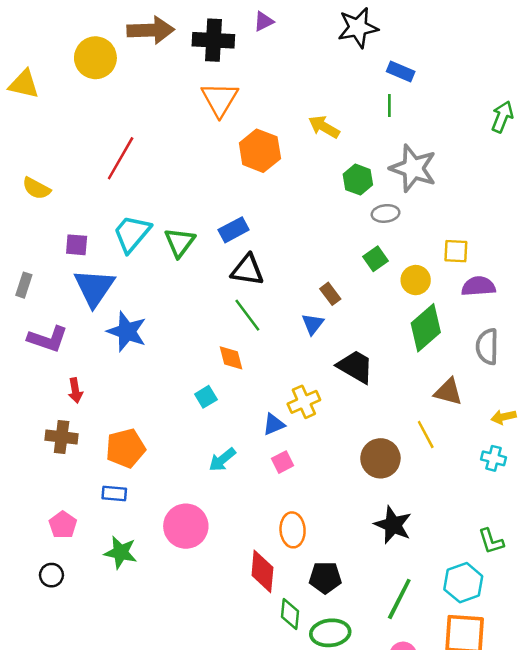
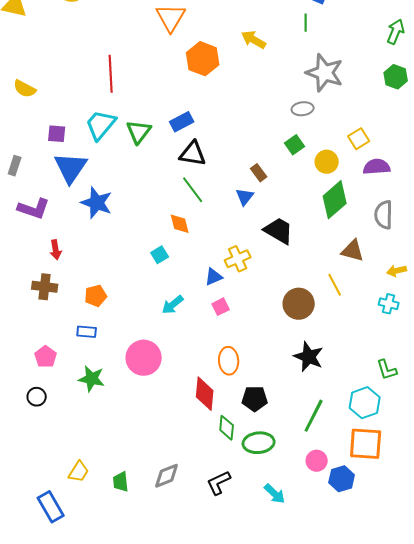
red line: (121, 158) -> (111, 74), moved, turned -33
green hexagon: (358, 180) -> (396, 77), moved
yellow square: (456, 251) -> (359, 139), turned -35
orange pentagon: (126, 448) -> (96, 296), size x0.7

